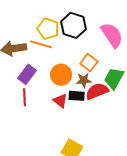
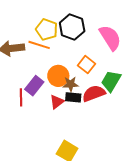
purple rectangle: (27, 74) -> (34, 86), moved
brown star: (84, 80) -> (71, 84), moved
red triangle: (60, 101) -> (57, 102), turned 42

